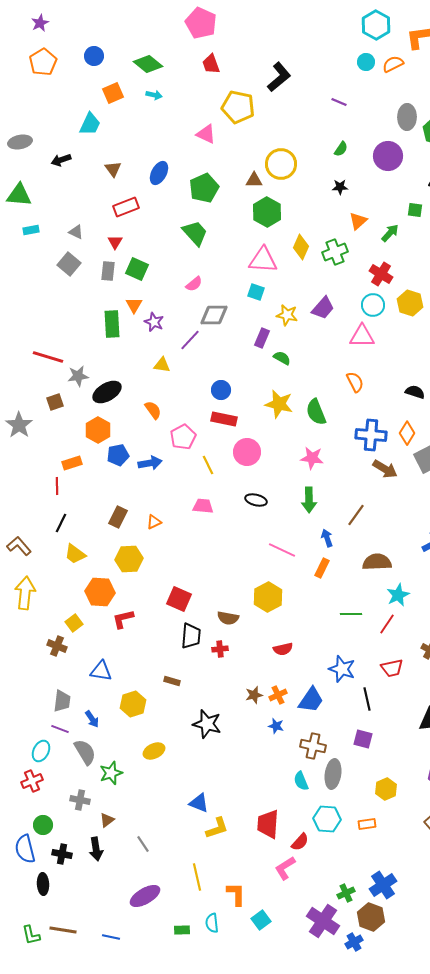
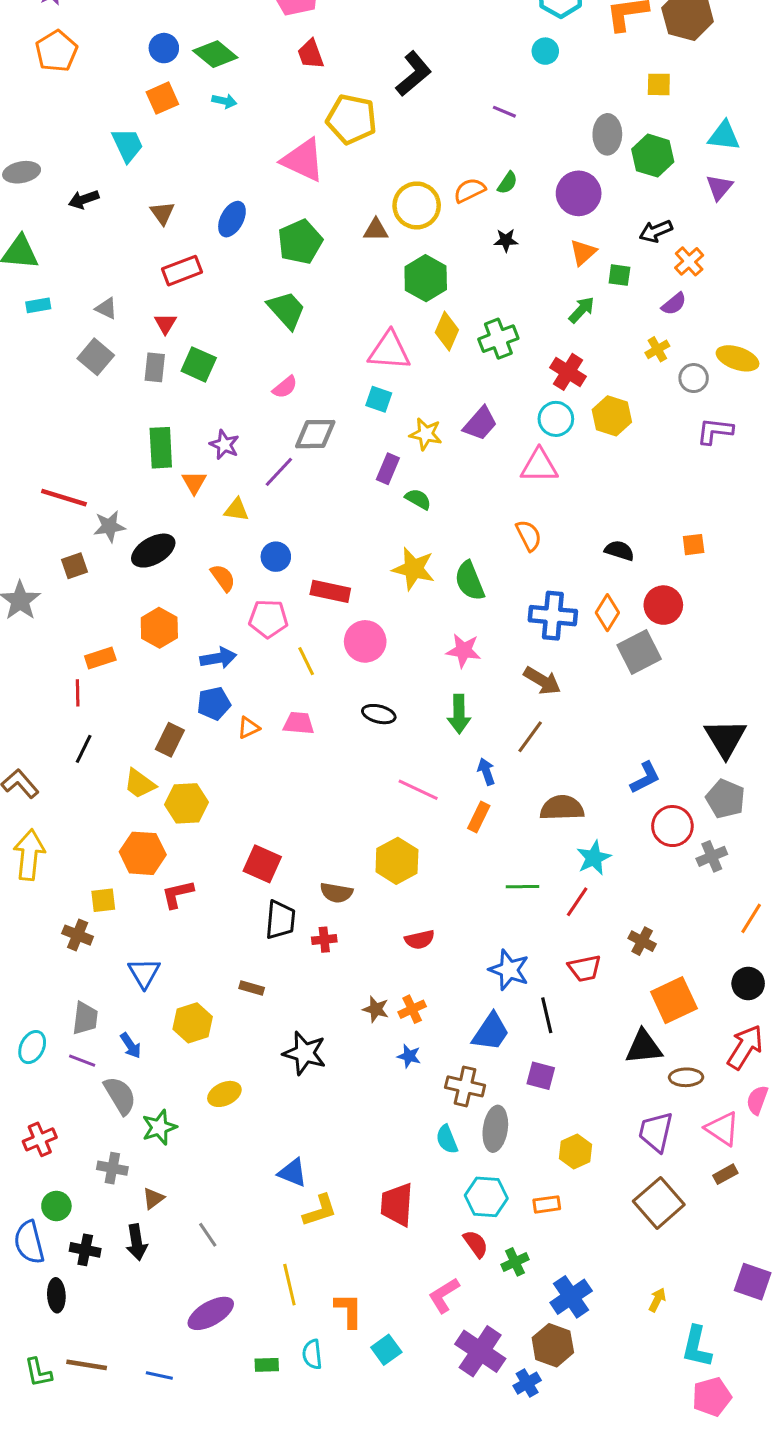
blue circle: (94, 56) -> (164, 48), moved
orange semicircle: (393, 64) -> (470, 190), moved
cyan trapezoid: (90, 124) -> (128, 145), turned -50
pink triangle: (206, 134) -> (303, 160), size x1.5
green hexagon: (267, 212) -> (426, 278), moved
orange triangle: (358, 221) -> (583, 252), moved
orange triangle: (134, 305) -> (194, 482), moved
blue circle: (221, 390) -> (276, 557), moved
orange hexagon: (98, 430) -> (159, 628), moved
pink pentagon: (183, 437) -> (268, 619), turned 30
blue pentagon: (118, 455) -> (214, 703), moved
brown arrow: (385, 469) -> (542, 681), moved
orange triangle: (154, 522) -> (249, 728), moved
yellow trapezoid: (75, 554) -> (140, 784), moved
yellow square: (74, 623) -> (103, 900), turned 30
blue triangle: (101, 671) -> (144, 973), turned 50
brown star: (254, 695) -> (376, 1009), turned 30
blue trapezoid: (311, 700) -> (491, 1032), moved
cyan ellipse: (41, 751) -> (32, 1047), moved
red semicircle: (300, 842) -> (476, 1244), moved, turned -78
pink L-shape: (285, 868) -> (444, 1295), moved
green cross: (346, 893) -> (515, 1262), moved

